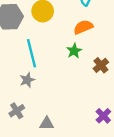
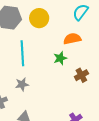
gray star: (27, 80) -> (22, 84), moved

